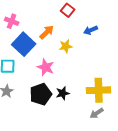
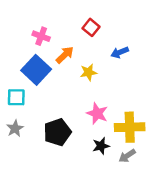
pink cross: (12, 21) -> (41, 36), moved
pink star: (46, 67) -> (97, 113), moved
black star: (63, 93) -> (101, 146), moved

